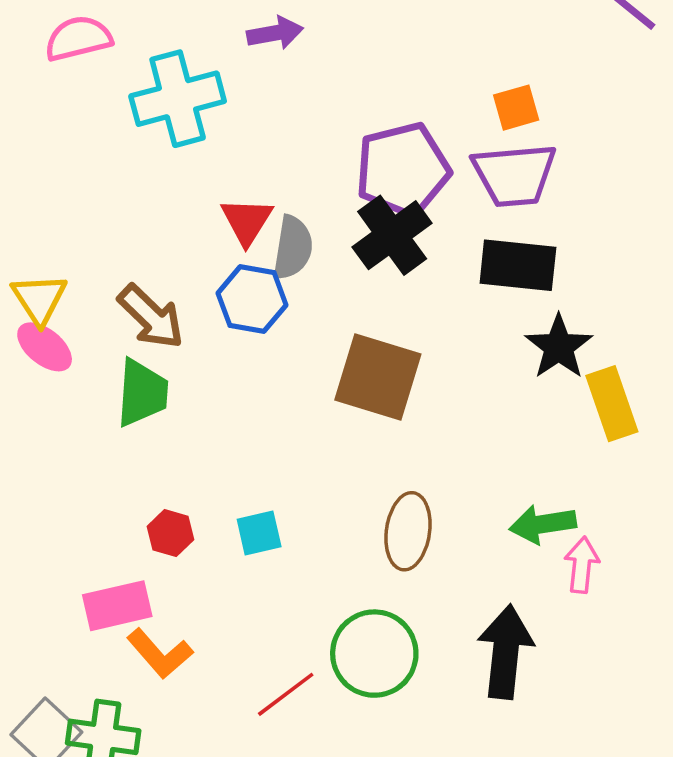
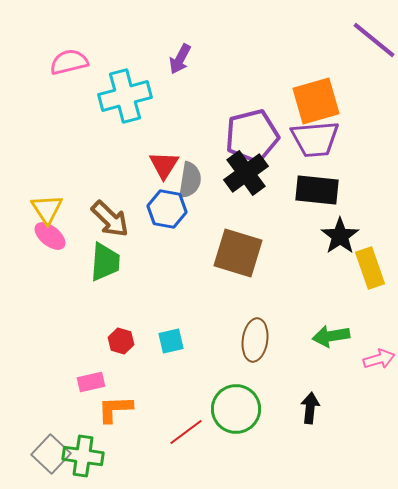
purple arrow: (275, 33) -> (180, 59), turned 128
orange square: (516, 108) -> (316, 101), size x1.8
pink arrow: (582, 565) -> (379, 359), moved, turned 68
pink rectangle: (117, 606) -> (91, 382), size x0.7
black arrow: (506, 652) -> (310, 408), size x0.6
orange L-shape: (160, 654) -> (115, 409), turned 129

